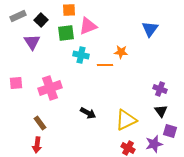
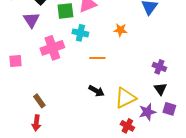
orange line: (105, 65) -> (97, 58), moved
pink cross: (50, 88) -> (52, 48), moved
black arrow: (88, 113) -> (96, 91), moved
purple star: (154, 144) -> (147, 112), moved

